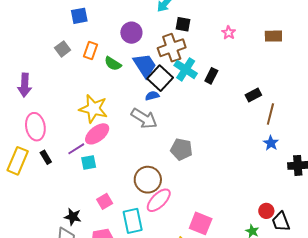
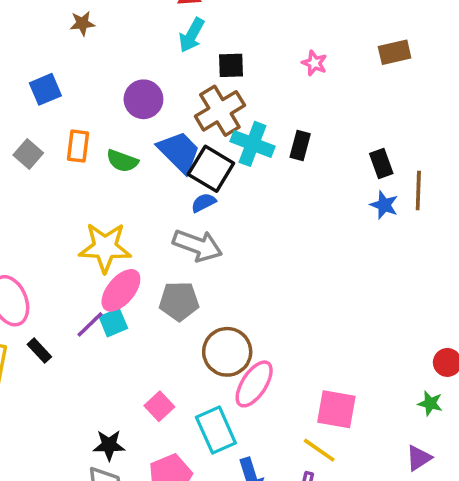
black rectangle: (253, 95) -> (381, 164), turned -70
blue star: (271, 143) -> (384, 205), moved
gray pentagon: (181, 149) -> (179, 301), moved
cyan square: (89, 163) -> (113, 323), moved

